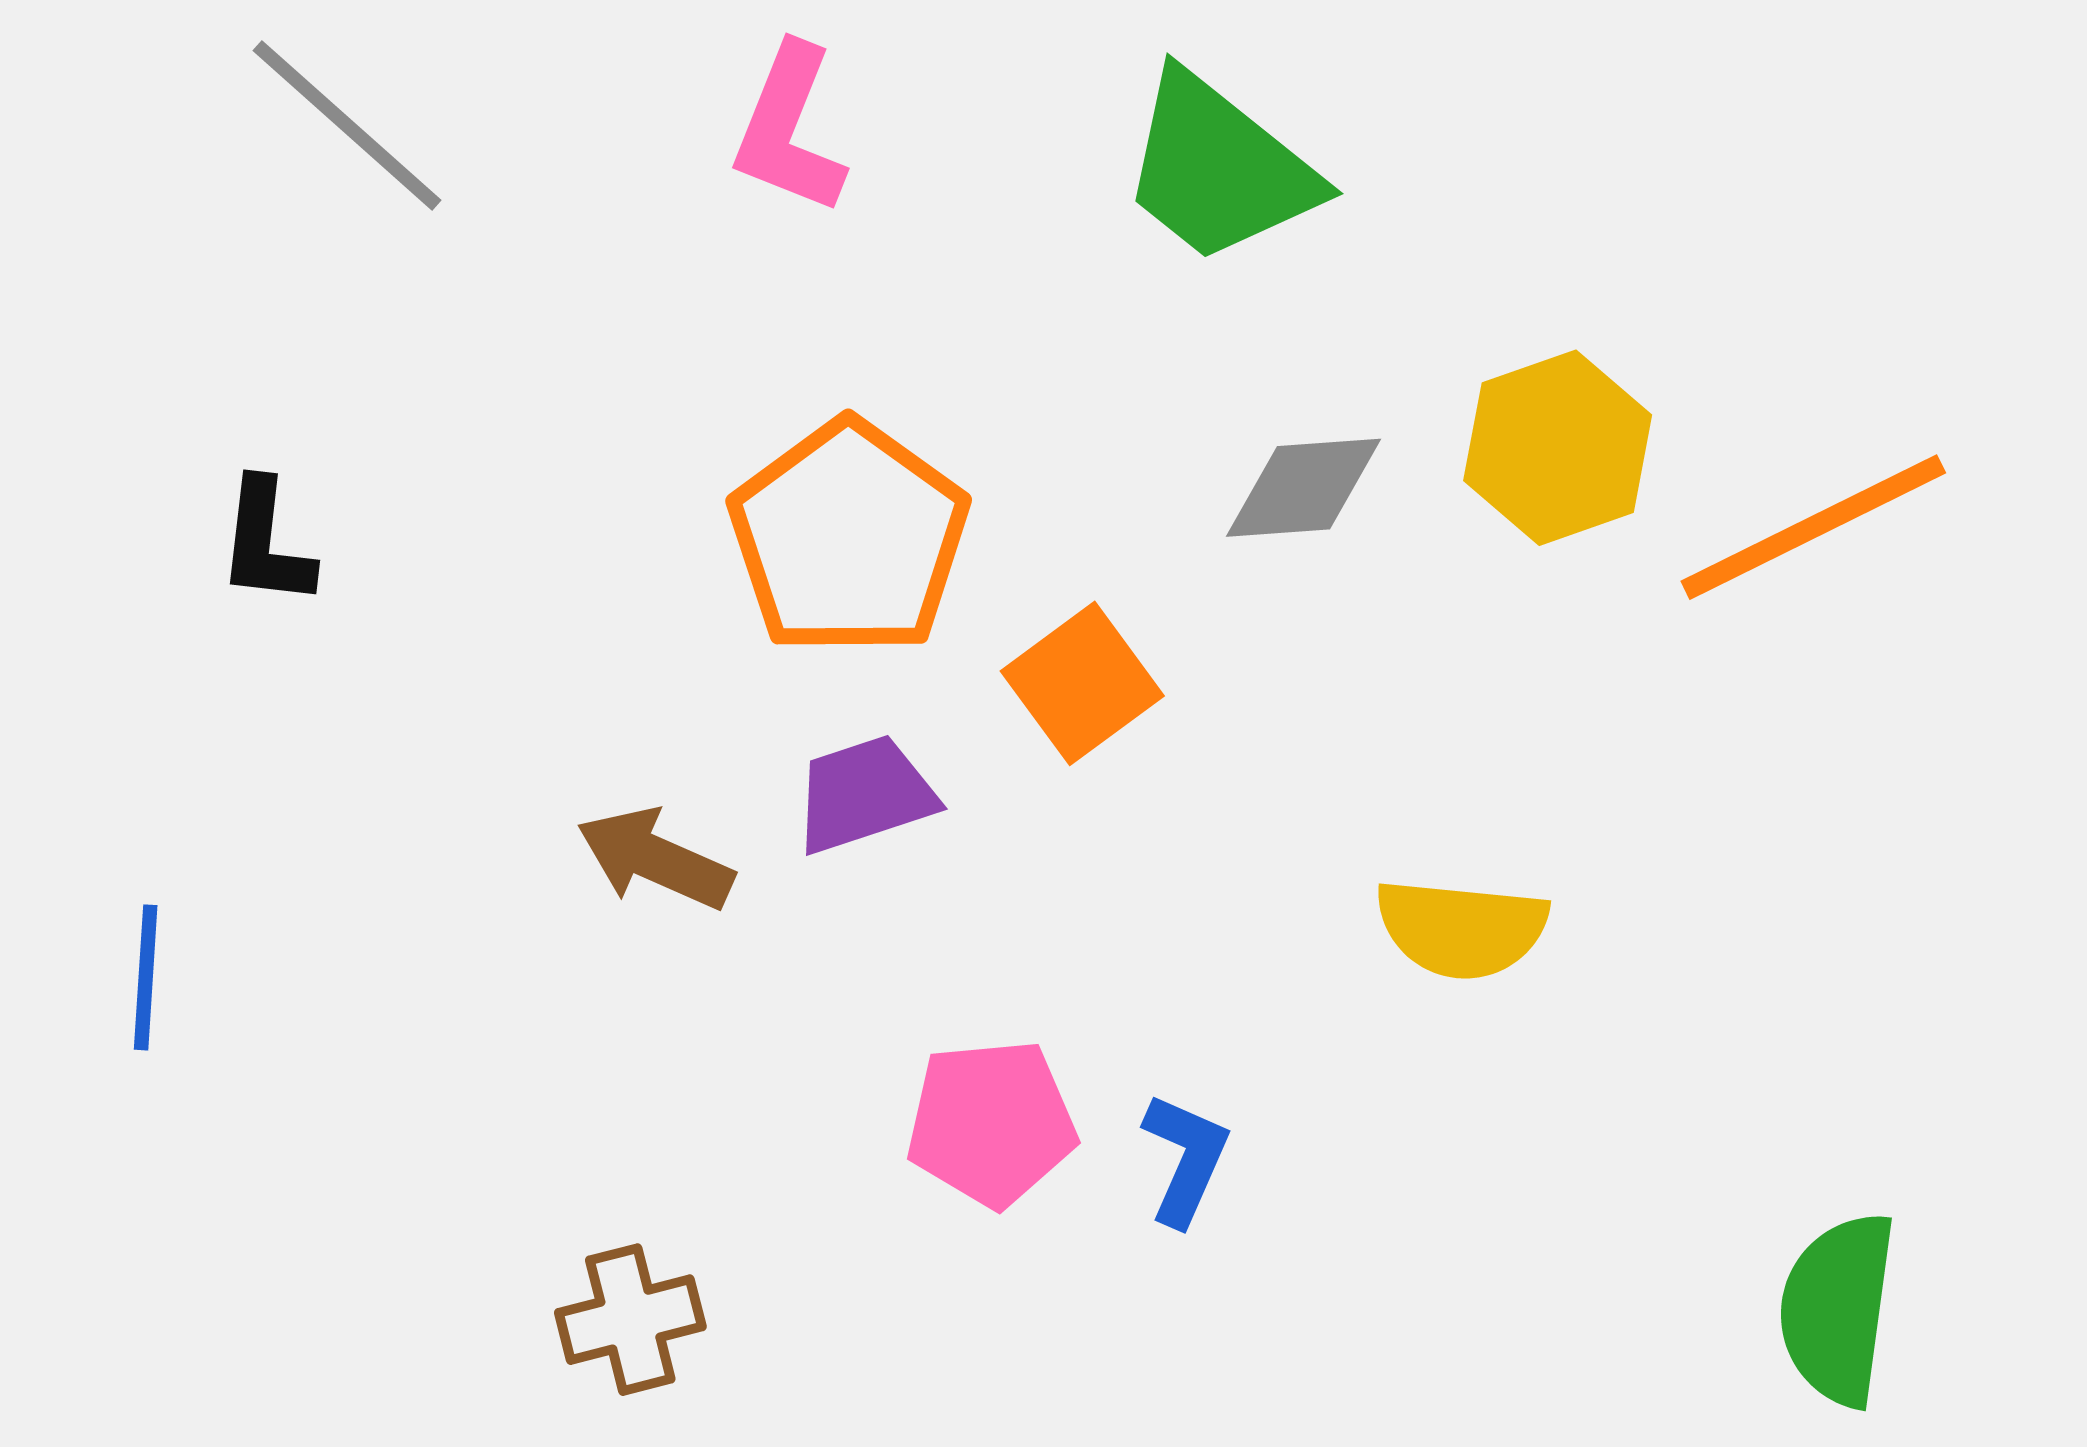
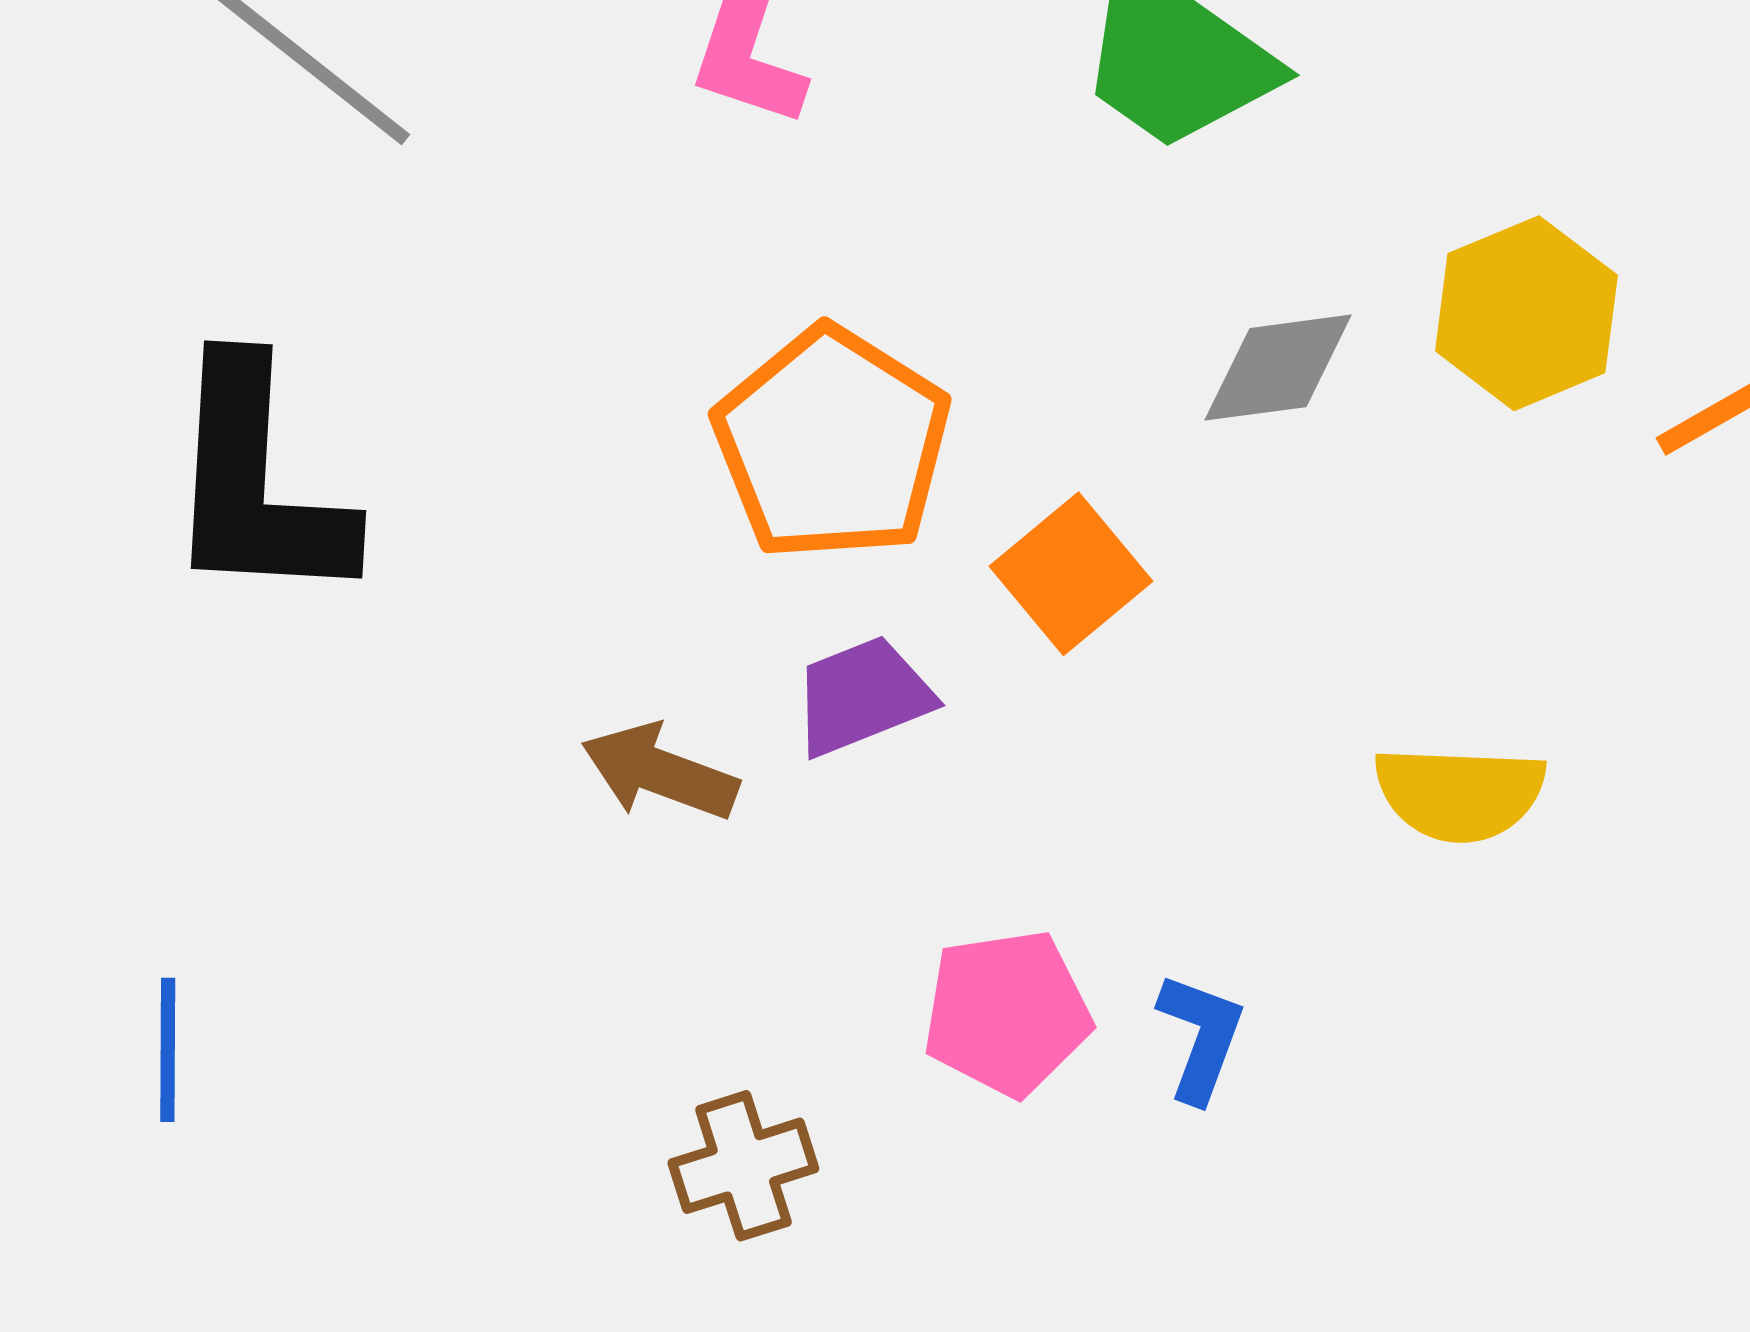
black L-shape: (266, 543) -> (257, 483), size x2.0
blue line: (146, 977) -> (168, 1050), moved
brown cross: (630, 1320) -> (743, 1166), moved

